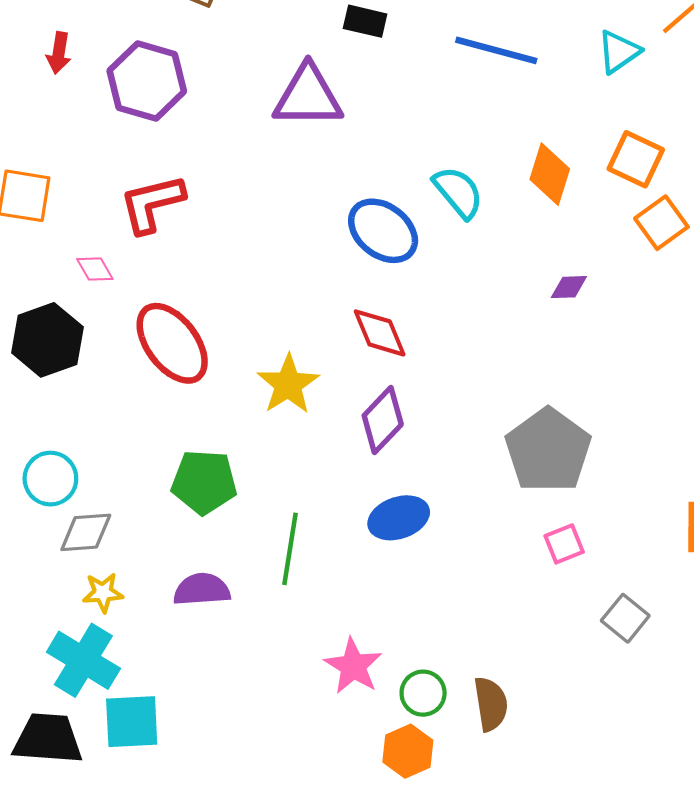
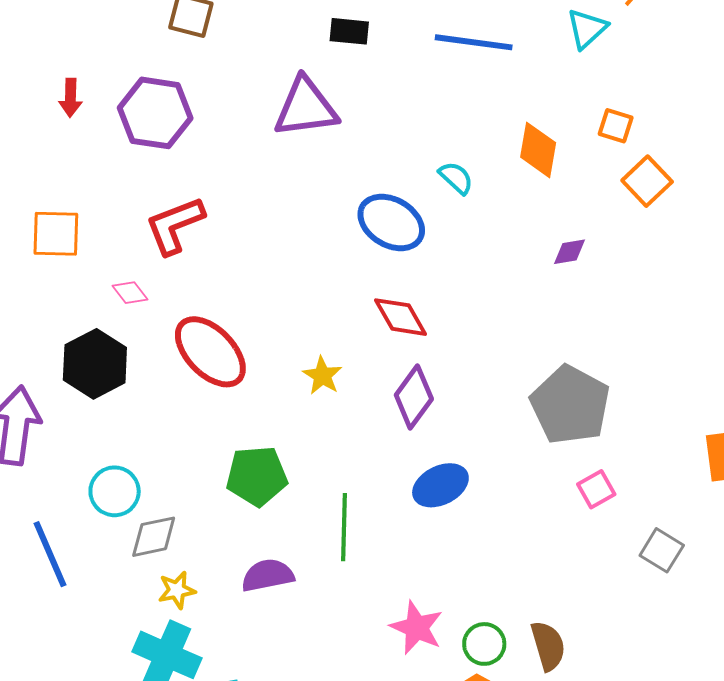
orange square: (636, 159) -> (616, 126), size x0.7
cyan semicircle: (458, 192) -> (456, 178), size x0.7
yellow star: (288, 384) -> (322, 376), size x0.7

